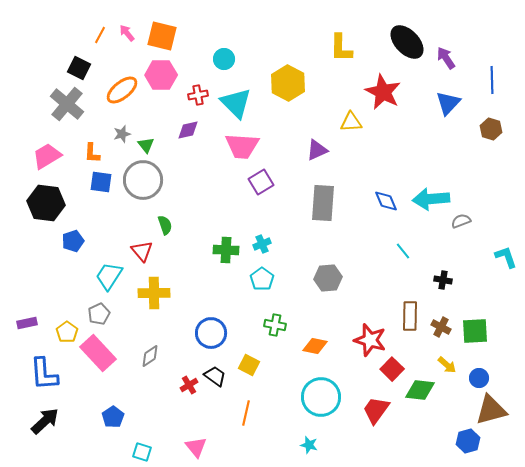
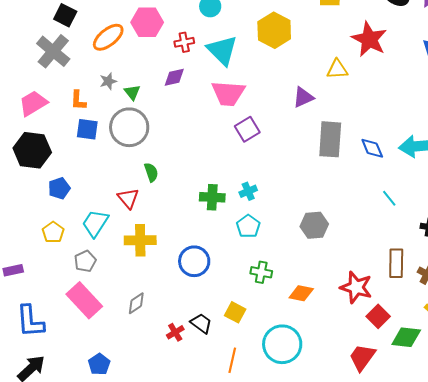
gray rectangle: (323, 203) -> (330, 139), moved
yellow pentagon: (67, 332) -> (53, 232), moved
blue circle: (211, 333) -> (194, 261), moved
cyan circle: (321, 397) -> (282, 344), moved

